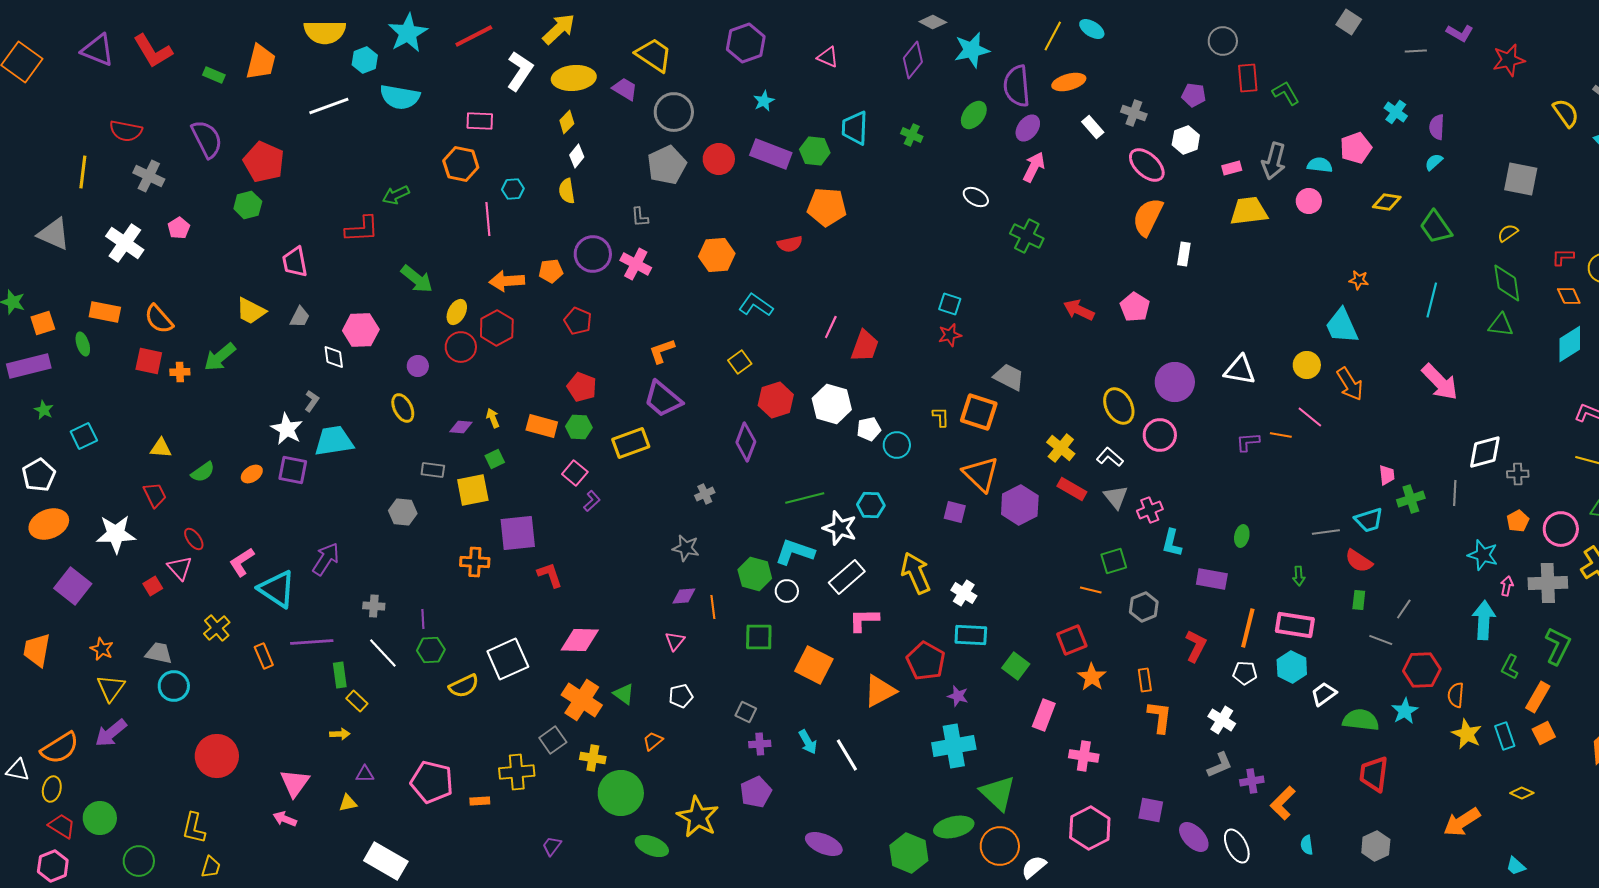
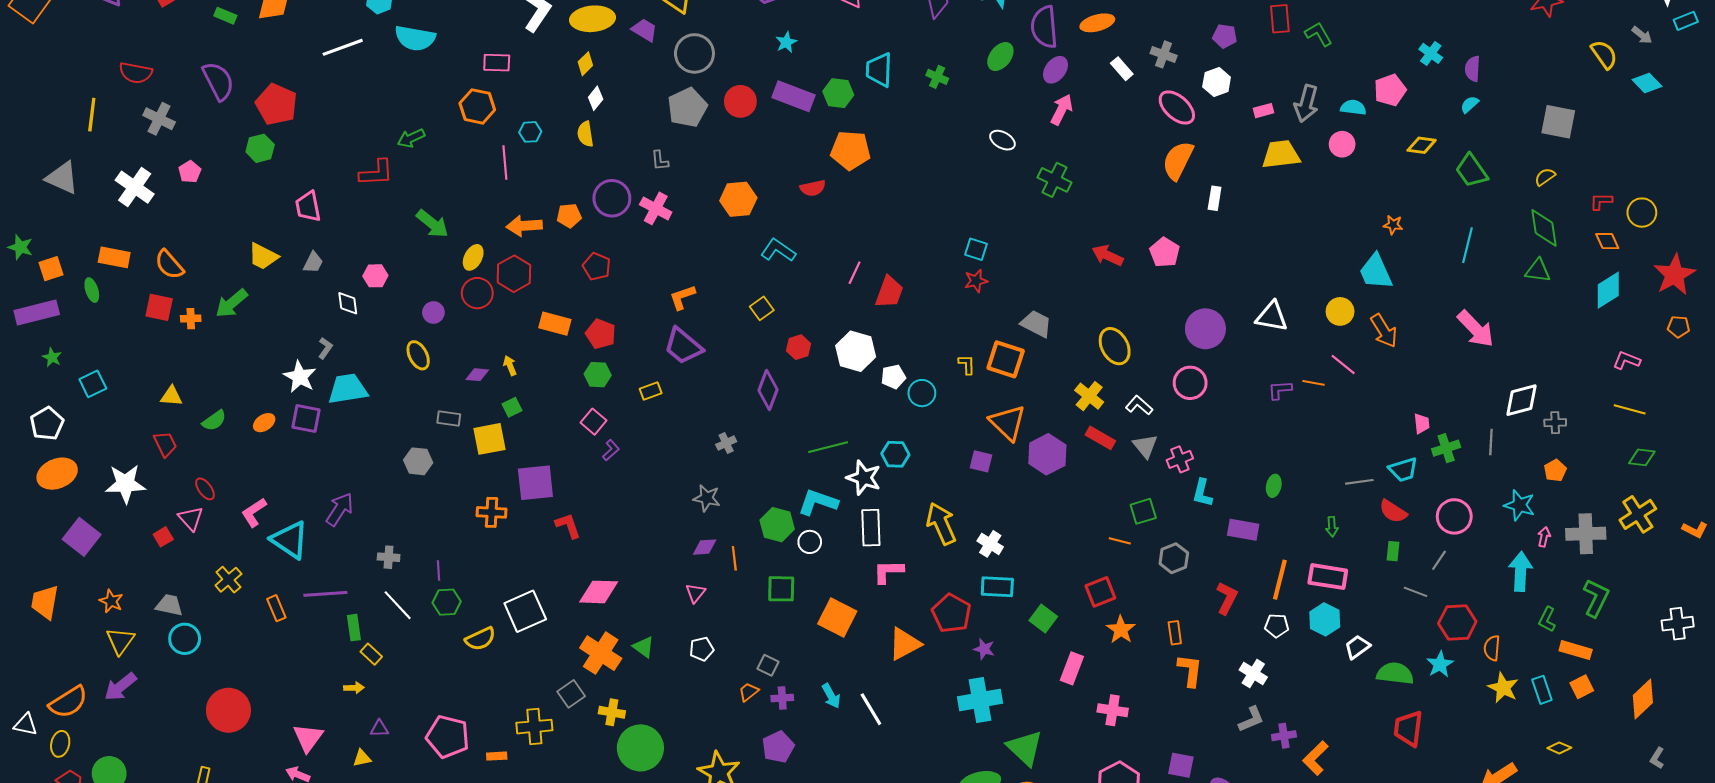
pink hexagon: (361, 330) -> (375, 276), size x0.7
red hexagon: (776, 400) -> (799, 347), size x0.7
yellow ellipse: (1119, 406) -> (1115, 346), moved
orange rectangle: (542, 426) -> (555, 324), moved
yellow rectangle: (631, 443) -> (651, 391), size x0.6
pink circle: (1561, 529) -> (1454, 516), moved
white rectangle: (847, 577) -> (871, 528), turned -51
orange rectangle: (1538, 697) -> (1576, 650), turned 76
orange trapezoid: (653, 741) -> (749, 692), moved

